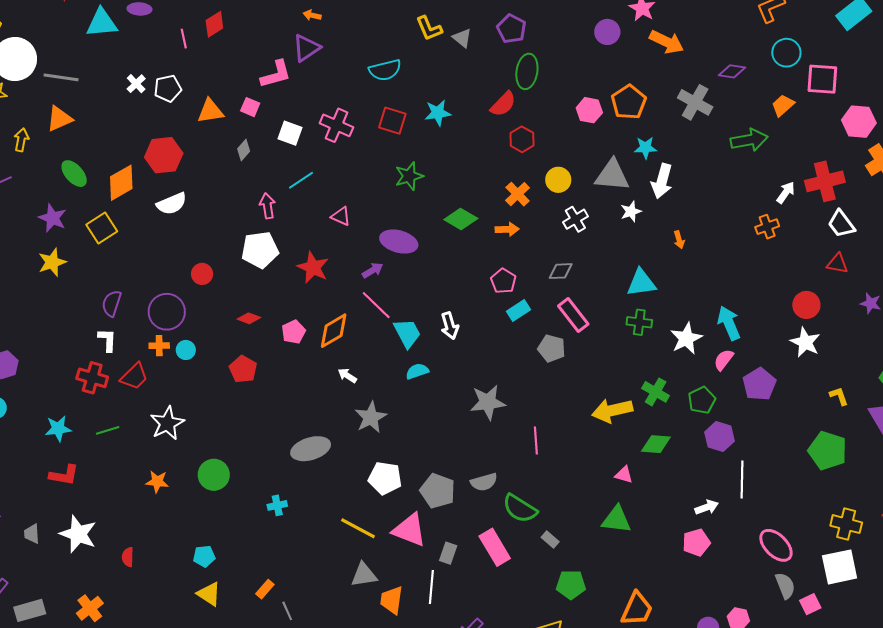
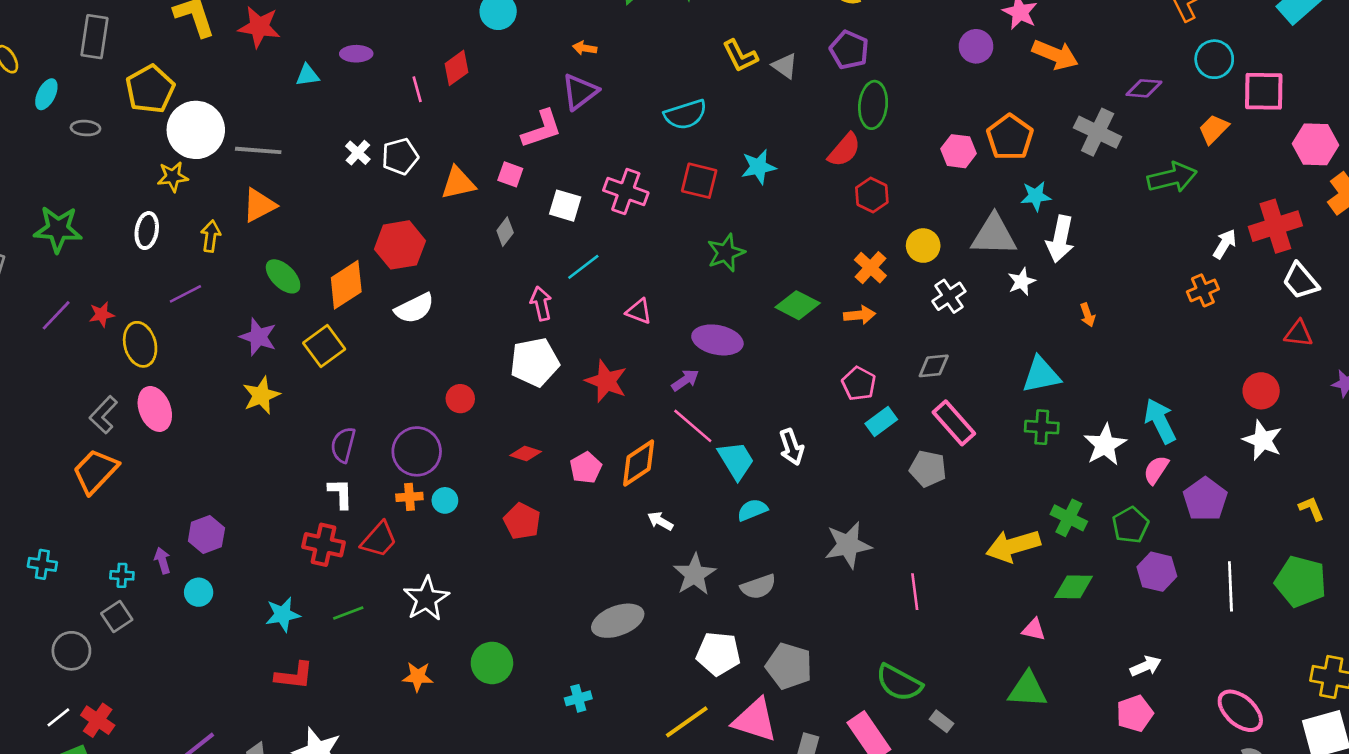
cyan triangle: (102, 23) -> (307, 75), size x0.6
white line: (742, 479) -> (1230, 586), moved
gray semicircle: (484, 482) -> (758, 587), moved
yellow line: (358, 528) -> (687, 722), turned -60

